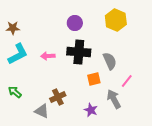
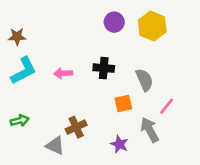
purple circle: (75, 23) -> (114, 22), moved
black cross: (79, 52) -> (104, 68), size x0.7
green arrow: (15, 92) -> (20, 121), turned 128

